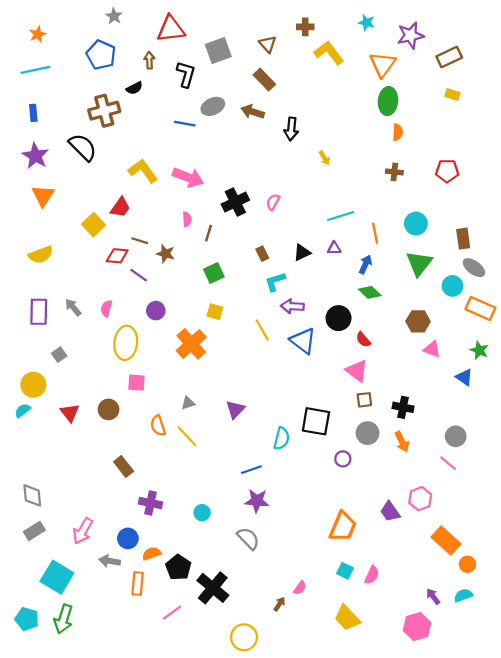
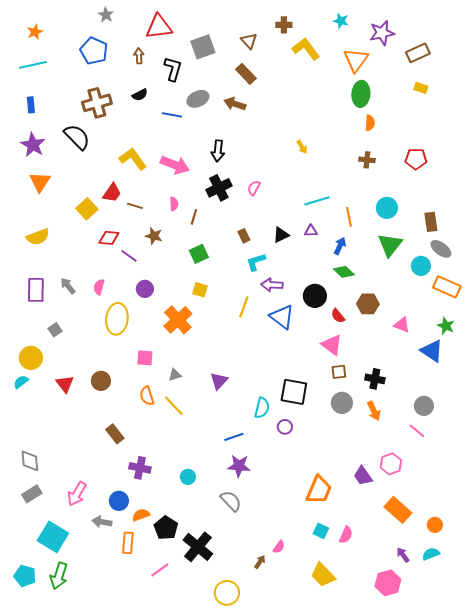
black semicircle: (134, 88) -> (140, 95), moved
black arrow: (291, 129) -> (218, 151), moved
brown line: (140, 241) -> (135, 206), moved
brown hexagon: (418, 321) -> (368, 304), moved
yellow line: (262, 330) -> (244, 307), turned 50
blue triangle: (464, 377) -> (432, 351), size x1.4
pink square: (136, 383) -> (145, 358), moved
purple circle: (343, 459) -> (285, 427), moved
orange rectangle: (446, 541) -> (398, 510), moved

